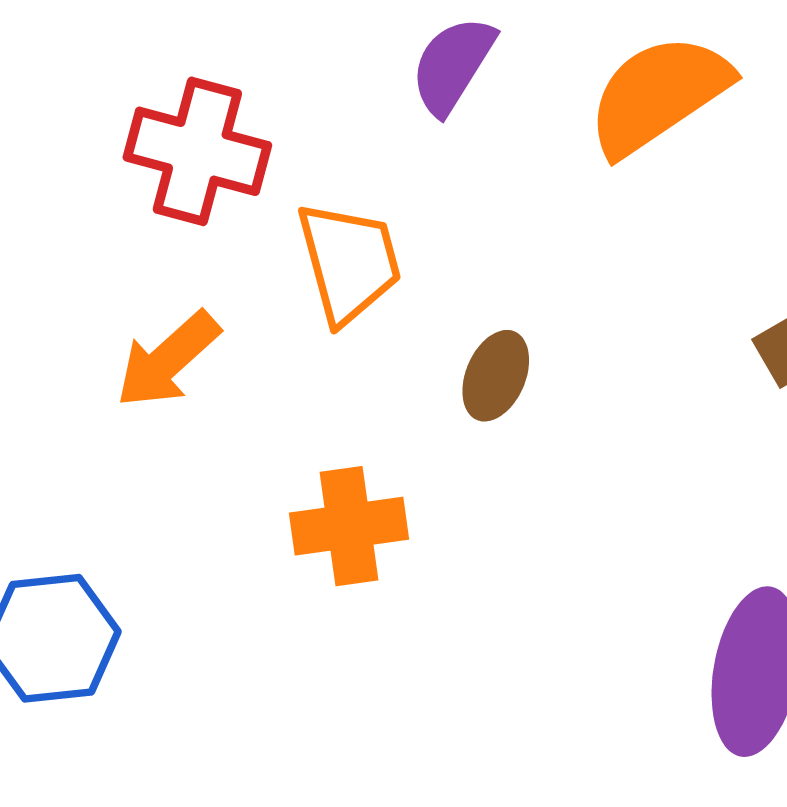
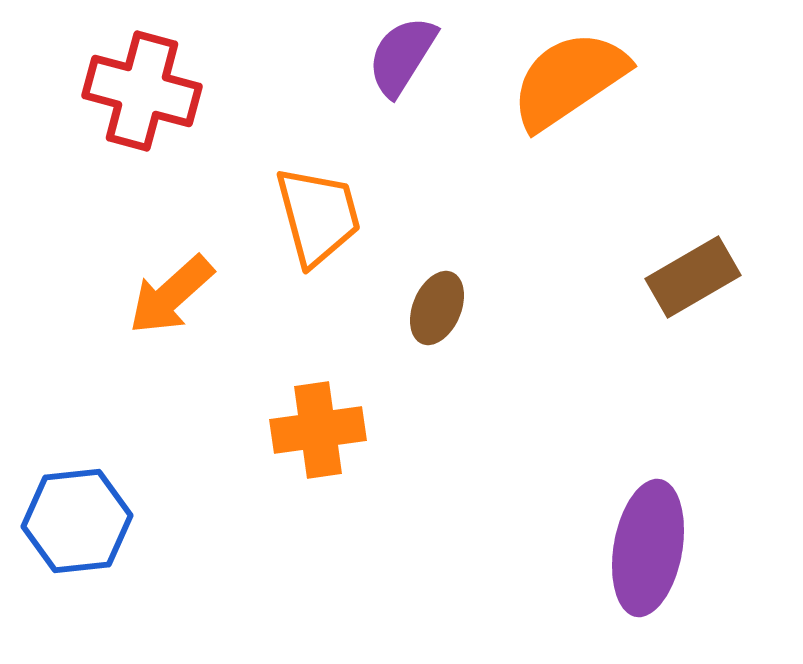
red cross: (197, 151) -> (142, 91), moved

